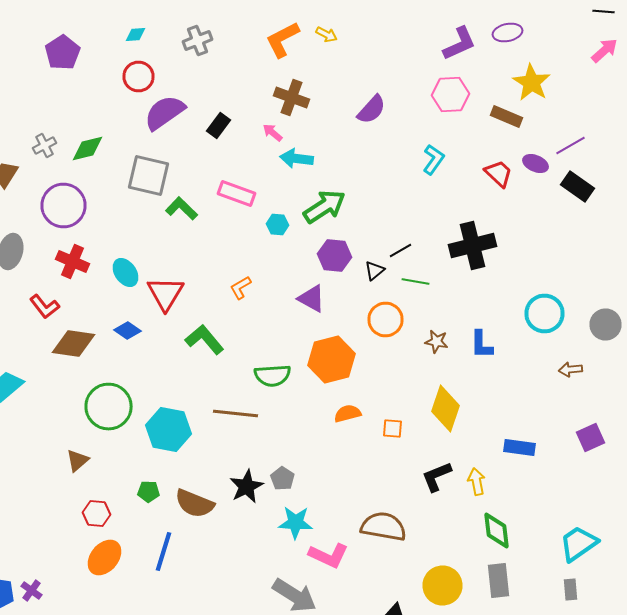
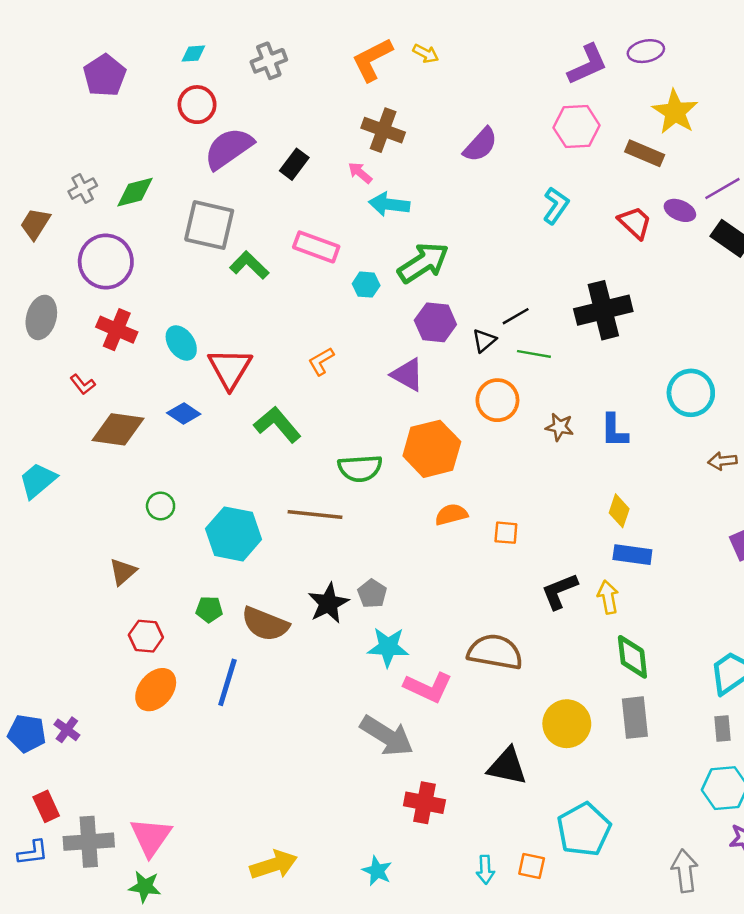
red L-shape: (44, 306) -> (83, 384), size x0.7
green circle: (108, 406) -> (161, 506), size x0.5
yellow diamond: (446, 408) -> (619, 511), moved, size x0.6
blue rectangle: (520, 448) -> (632, 555), moved

